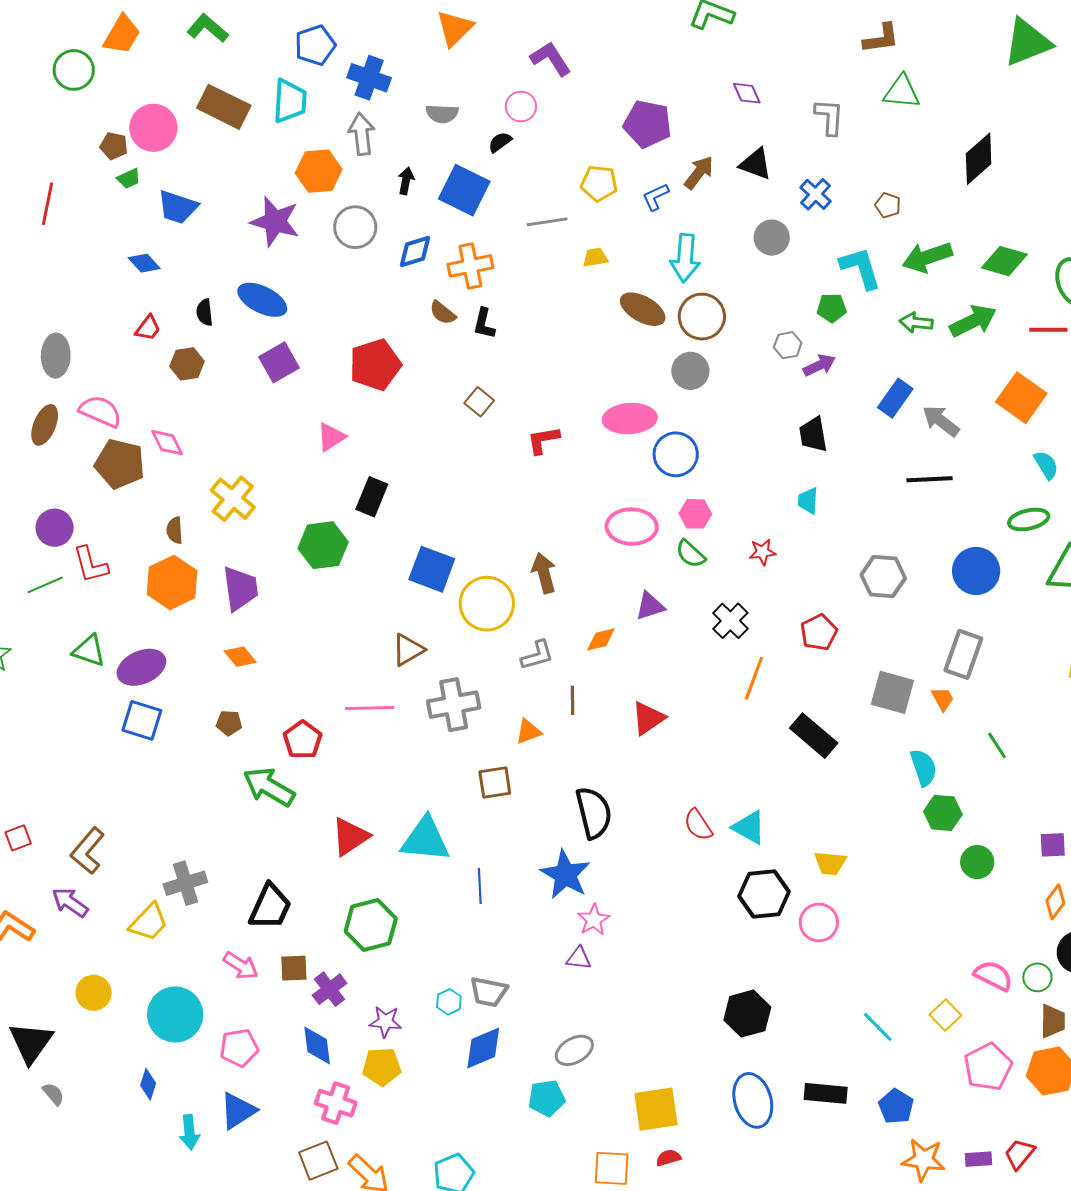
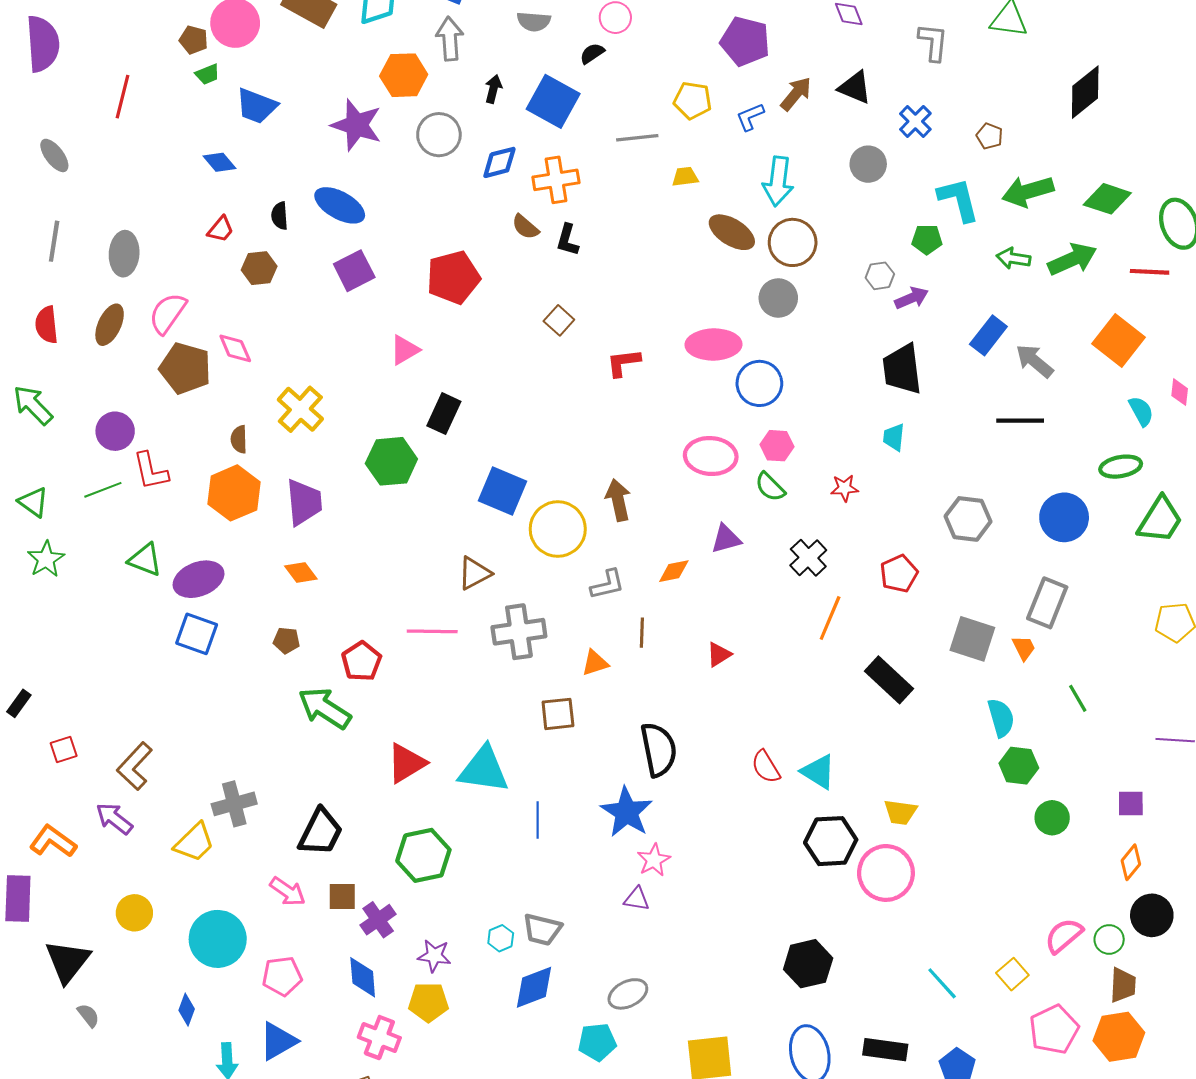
pink semicircle: (100, 411) -> (168, 313), turned -81
black trapezoid: (813, 434) -> (902, 369), size x1.4
red triangle: (648, 718) -> (719, 654), size x0.7
pink circle: (819, 922) -> (886, 873), size x1.4
pink semicircle: (993, 976) -> (1064, 936), turned -69

